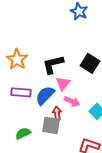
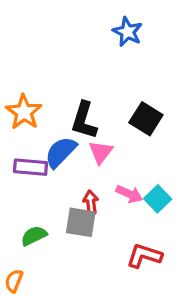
black L-shape: (53, 64) -> (84, 120), turned -60
blue semicircle: (45, 95) -> (61, 152), moved
pink arrow: (72, 101) -> (129, 194), moved

